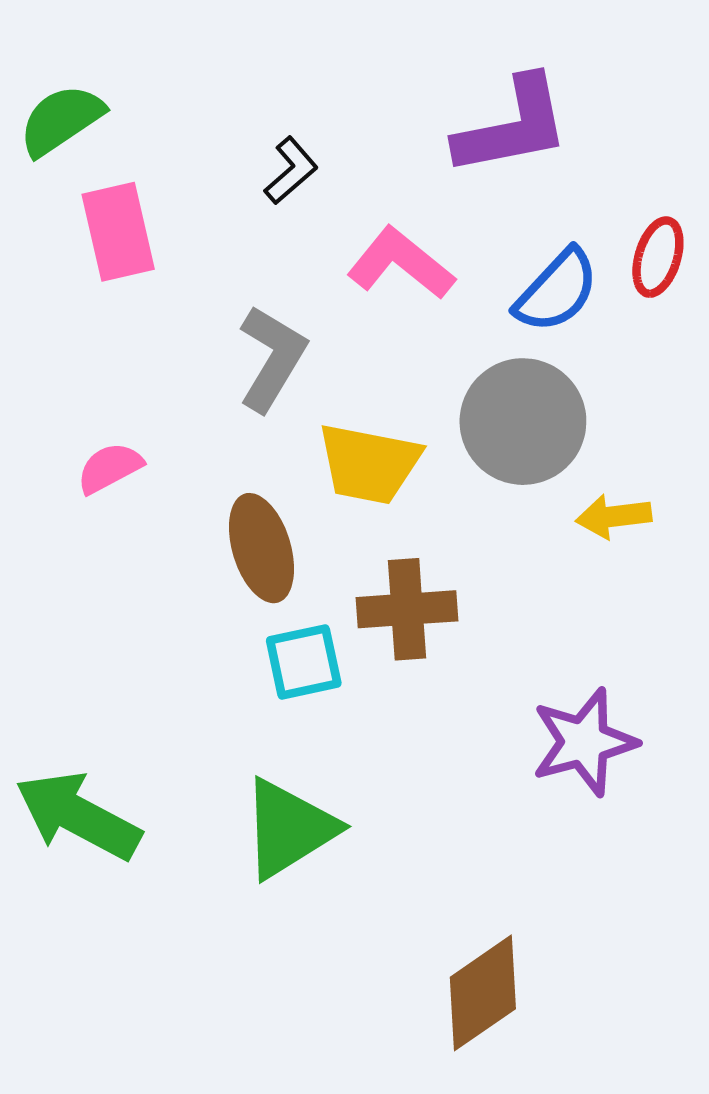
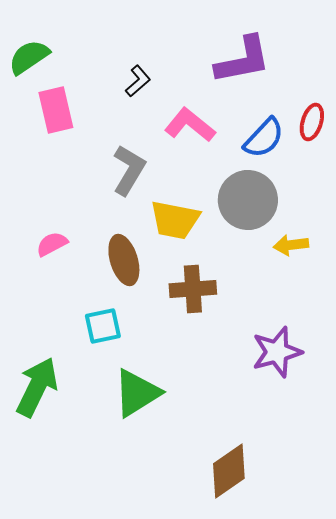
pink semicircle: (110, 468) -> (52, 244), moved
cyan square: (304, 662) -> (103, 326), moved
green arrow: (78, 816) -> (37, 387), turned 88

